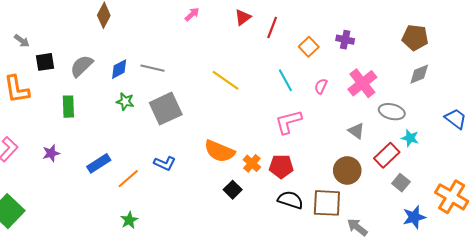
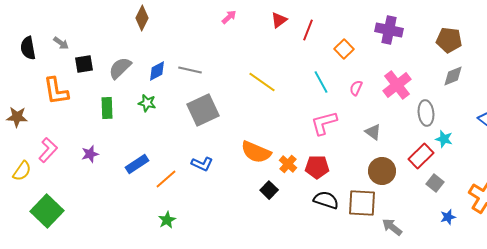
purple cross: (345, 40) -> (389, 30), moved, size x1.5
green star: (125, 101) -> (147, 103), moved
gray ellipse: (392, 112) -> (426, 113), turned 70
gray triangle: (356, 131) -> (373, 132), moved
blue star: (414, 217) -> (448, 217), size x0.7

